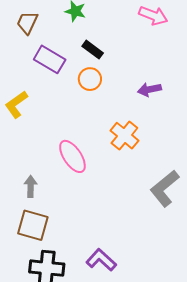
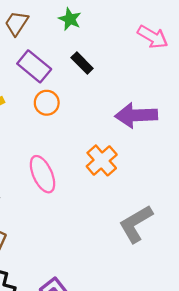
orange circle: (90, 79) -> (47, 103), moved
purple arrow: (149, 89) -> (136, 115), size x1.6

